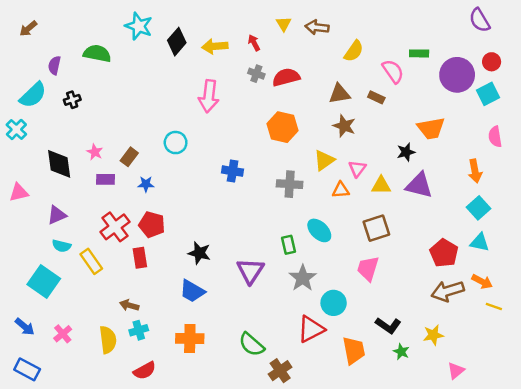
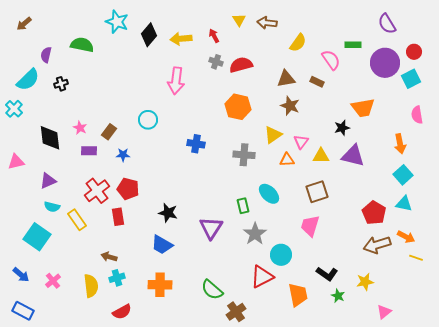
purple semicircle: (480, 20) -> (387, 24), moved

